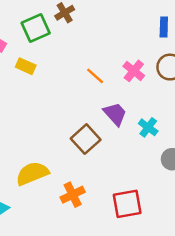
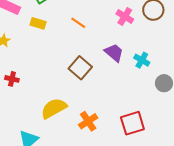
orange line: (95, 76) -> (78, 23), moved
brown square: (86, 139) -> (80, 68), moved

